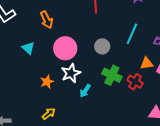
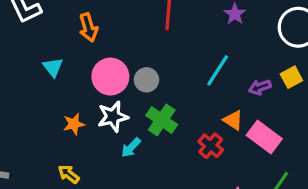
gray circle: (102, 46) -> (146, 80), moved
orange triangle: (147, 63) -> (233, 120), turned 32
green cross: (112, 75) -> (162, 120), moved
yellow arrow: (49, 114) -> (69, 174), turned -112

